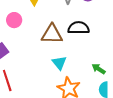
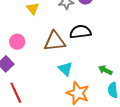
pink circle: (14, 20) -> (17, 42), moved

